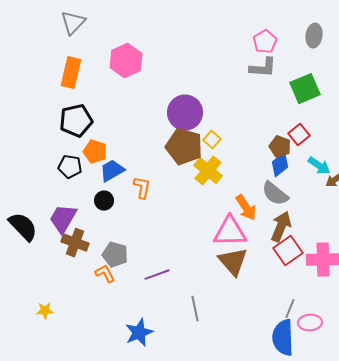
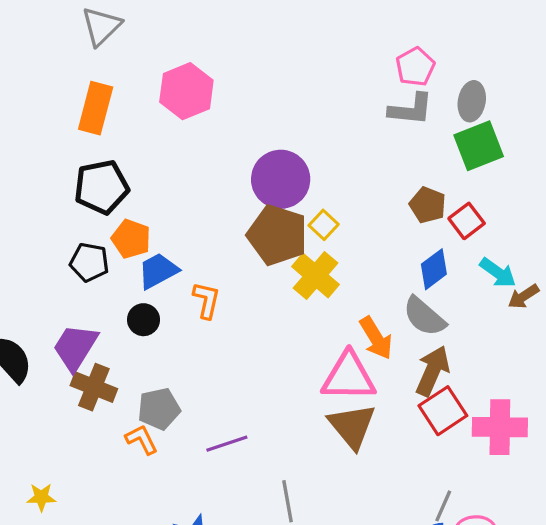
gray ellipse: (314, 36) -> (472, 101), moved
brown pentagon: (280, 147) -> (428, 205), moved
gray pentagon: (115, 255) -> (159, 409), turned -30

